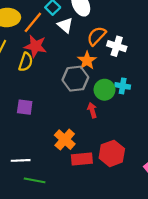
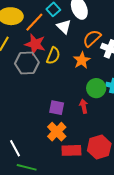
yellow semicircle: (26, 62) -> (53, 56), moved
gray hexagon: (75, 79) -> (27, 63), moved
purple square: (25, 107) -> (57, 108), moved
white line: (21, 160) -> (15, 148), turned 60

